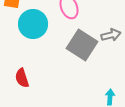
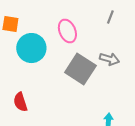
gray arrow: (111, 35) -> (109, 59), turned 30

